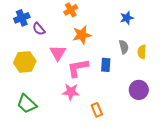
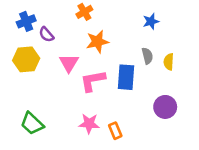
yellow hexagon: (25, 62) -> (26, 59), moved
blue rectangle: (106, 65) -> (126, 77), size x1.5
pink star: (71, 92) -> (89, 124), moved

